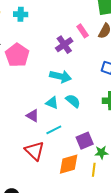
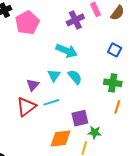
cyan triangle: (52, 103) -> (54, 75), turned 32
purple triangle: (33, 116) -> (33, 85), turned 32
red triangle: (35, 151) -> (26, 107), moved, turned 30

